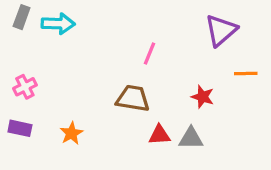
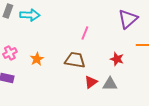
orange star: (71, 133) -> (37, 59), moved
red triangle: (159, 135) -> (91, 82), turned -32

